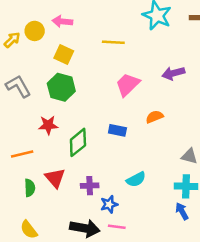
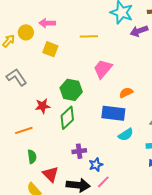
purple arrow: (173, 73) -> (139, 31), moved
green hexagon: (61, 87) -> (71, 90), moved
blue rectangle: (117, 130) -> (113, 113), moved, size x1.6
red triangle: (55, 178) -> (50, 174), moved
cyan semicircle: (136, 179) -> (126, 135), moved
pink line: (117, 227) -> (103, 182), turned -48

